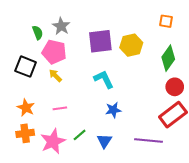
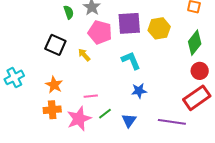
pink pentagon: (54, 52) -> (100, 32), moved
pink line: (60, 108) -> (91, 96), moved

